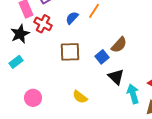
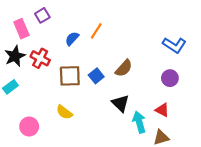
red cross: (43, 24) -> (40, 58), moved
blue square: (102, 57) -> (96, 76), moved
yellow semicircle: (80, 97) -> (64, 112), moved

